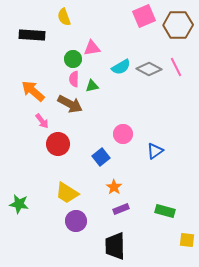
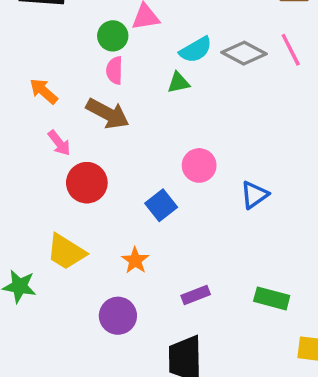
green triangle: (92, 86) -> (178, 83), moved
orange arrow: (33, 91) -> (44, 91), size x0.7
orange star: (114, 187) -> (135, 260), moved
yellow trapezoid: (67, 193) -> (66, 252), moved

